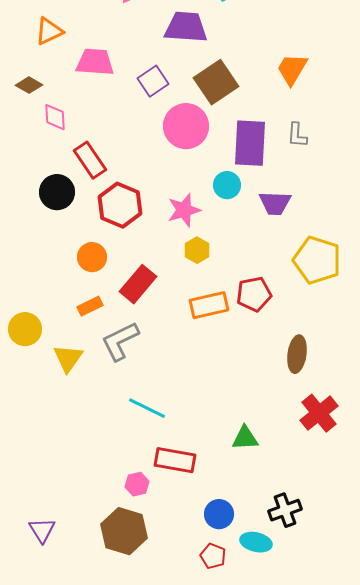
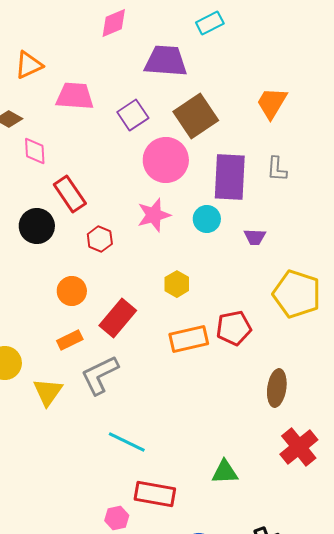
purple trapezoid: (275, 203) -> (255, 237), size x0.7
red hexagon: (120, 205) -> (100, 239), size x0.6
pink star: (184, 210) -> (154, 215), moved

